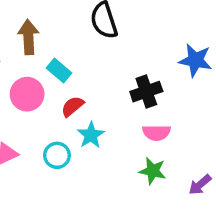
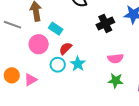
black cross: (146, 92) -> (105, 23), moved
cyan circle: (57, 155) -> (58, 65), moved

